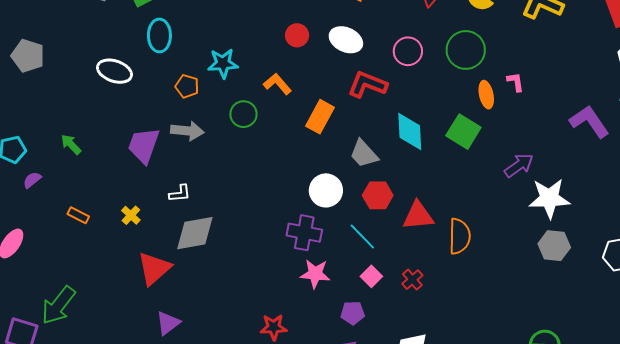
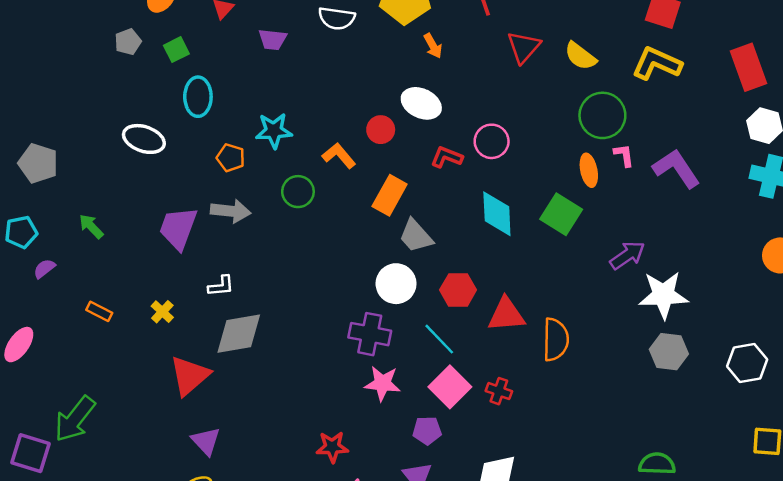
red circle: (297, 35) -> (381, 130), moved
green circle: (466, 50) -> (602, 115), moved
pink circle: (408, 51) -> (492, 141), moved
gray pentagon: (28, 56) -> (38, 163), moved
red L-shape: (367, 85) -> (447, 157), size x0.7
purple L-shape: (589, 122) -> (676, 168), moved
gray trapezoid: (364, 154) -> (416, 236), moved
pink square: (371, 276) -> (450, 387), size x1.6
red cross: (412, 280) -> (499, 391), turned -30
purple triangle: (168, 323) -> (206, 441), turned -36

